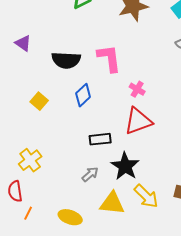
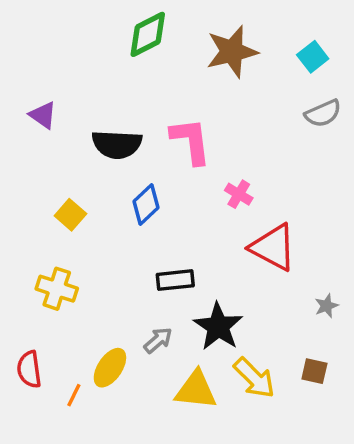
red triangle: (138, 121) -> (273, 247), moved, turned 48
yellow cross: (30, 160) -> (57, 289), moved, turned -35
orange line: (28, 213) -> (74, 395), moved
yellow ellipse: (70, 217) -> (110, 368), moved, turned -75

